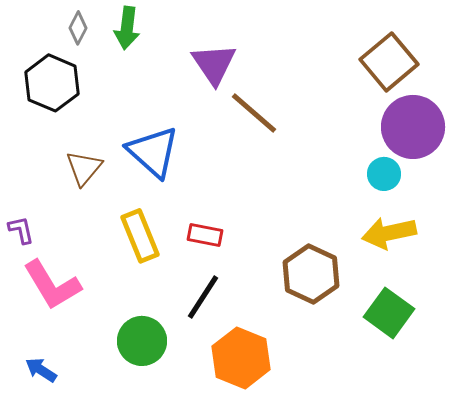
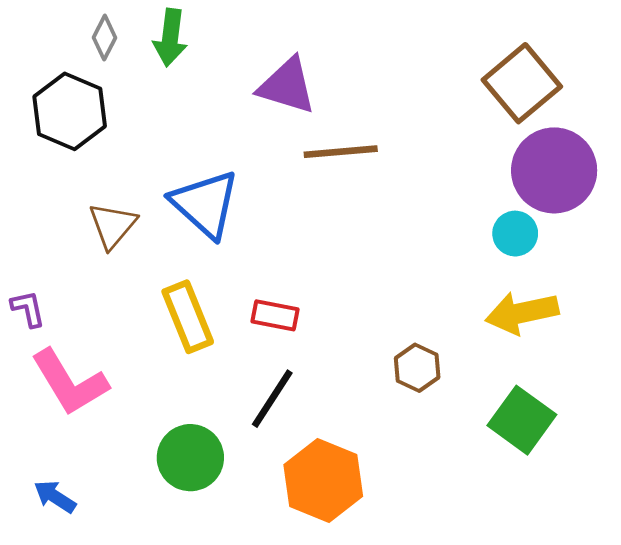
purple triangle: (214, 64) -> (287, 86), turned -39
brown line: (254, 113) -> (341, 152), turned -46
brown hexagon: (311, 274) -> (417, 368), size x0.6

